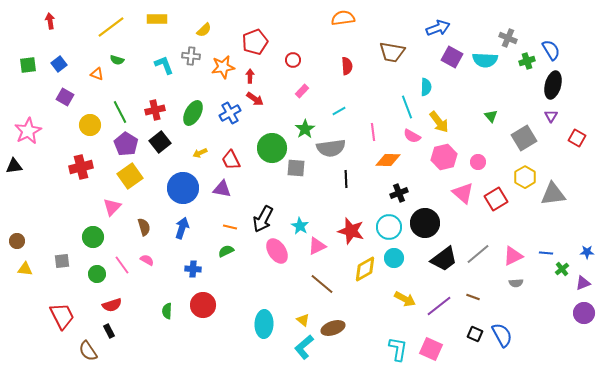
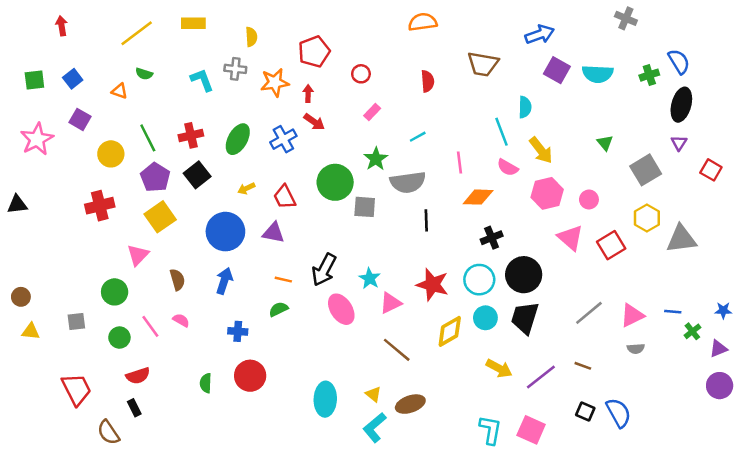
yellow semicircle: (204, 30) -> (251, 37), turned -49
gray cross: (508, 38) -> (626, 18), moved
pink star: (28, 131) -> (37, 139), moved
black trapezoid: (444, 259) -> (525, 318), moved, turned 144

